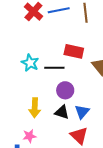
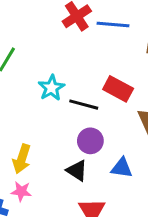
yellow arrow: (35, 108) -> (22, 159), moved
blue triangle: (82, 112) -> (122, 168), moved, turned 42

